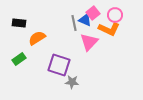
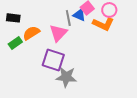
pink triangle: (89, 42) -> (58, 33), moved
green rectangle: (19, 59) -> (15, 43), moved
gray star: (72, 82) -> (66, 77), size x1.5

